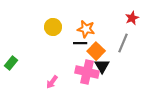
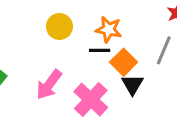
pink cross: (87, 72) -> (91, 99), moved, turned 30
pink arrow: (52, 82) -> (49, 85), moved, size x1.5

